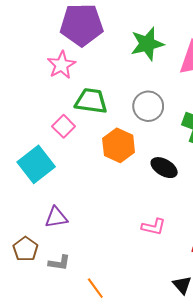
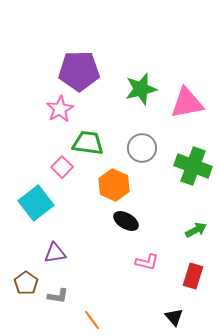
black ellipse: (164, 168) -> (126, 221), moved

